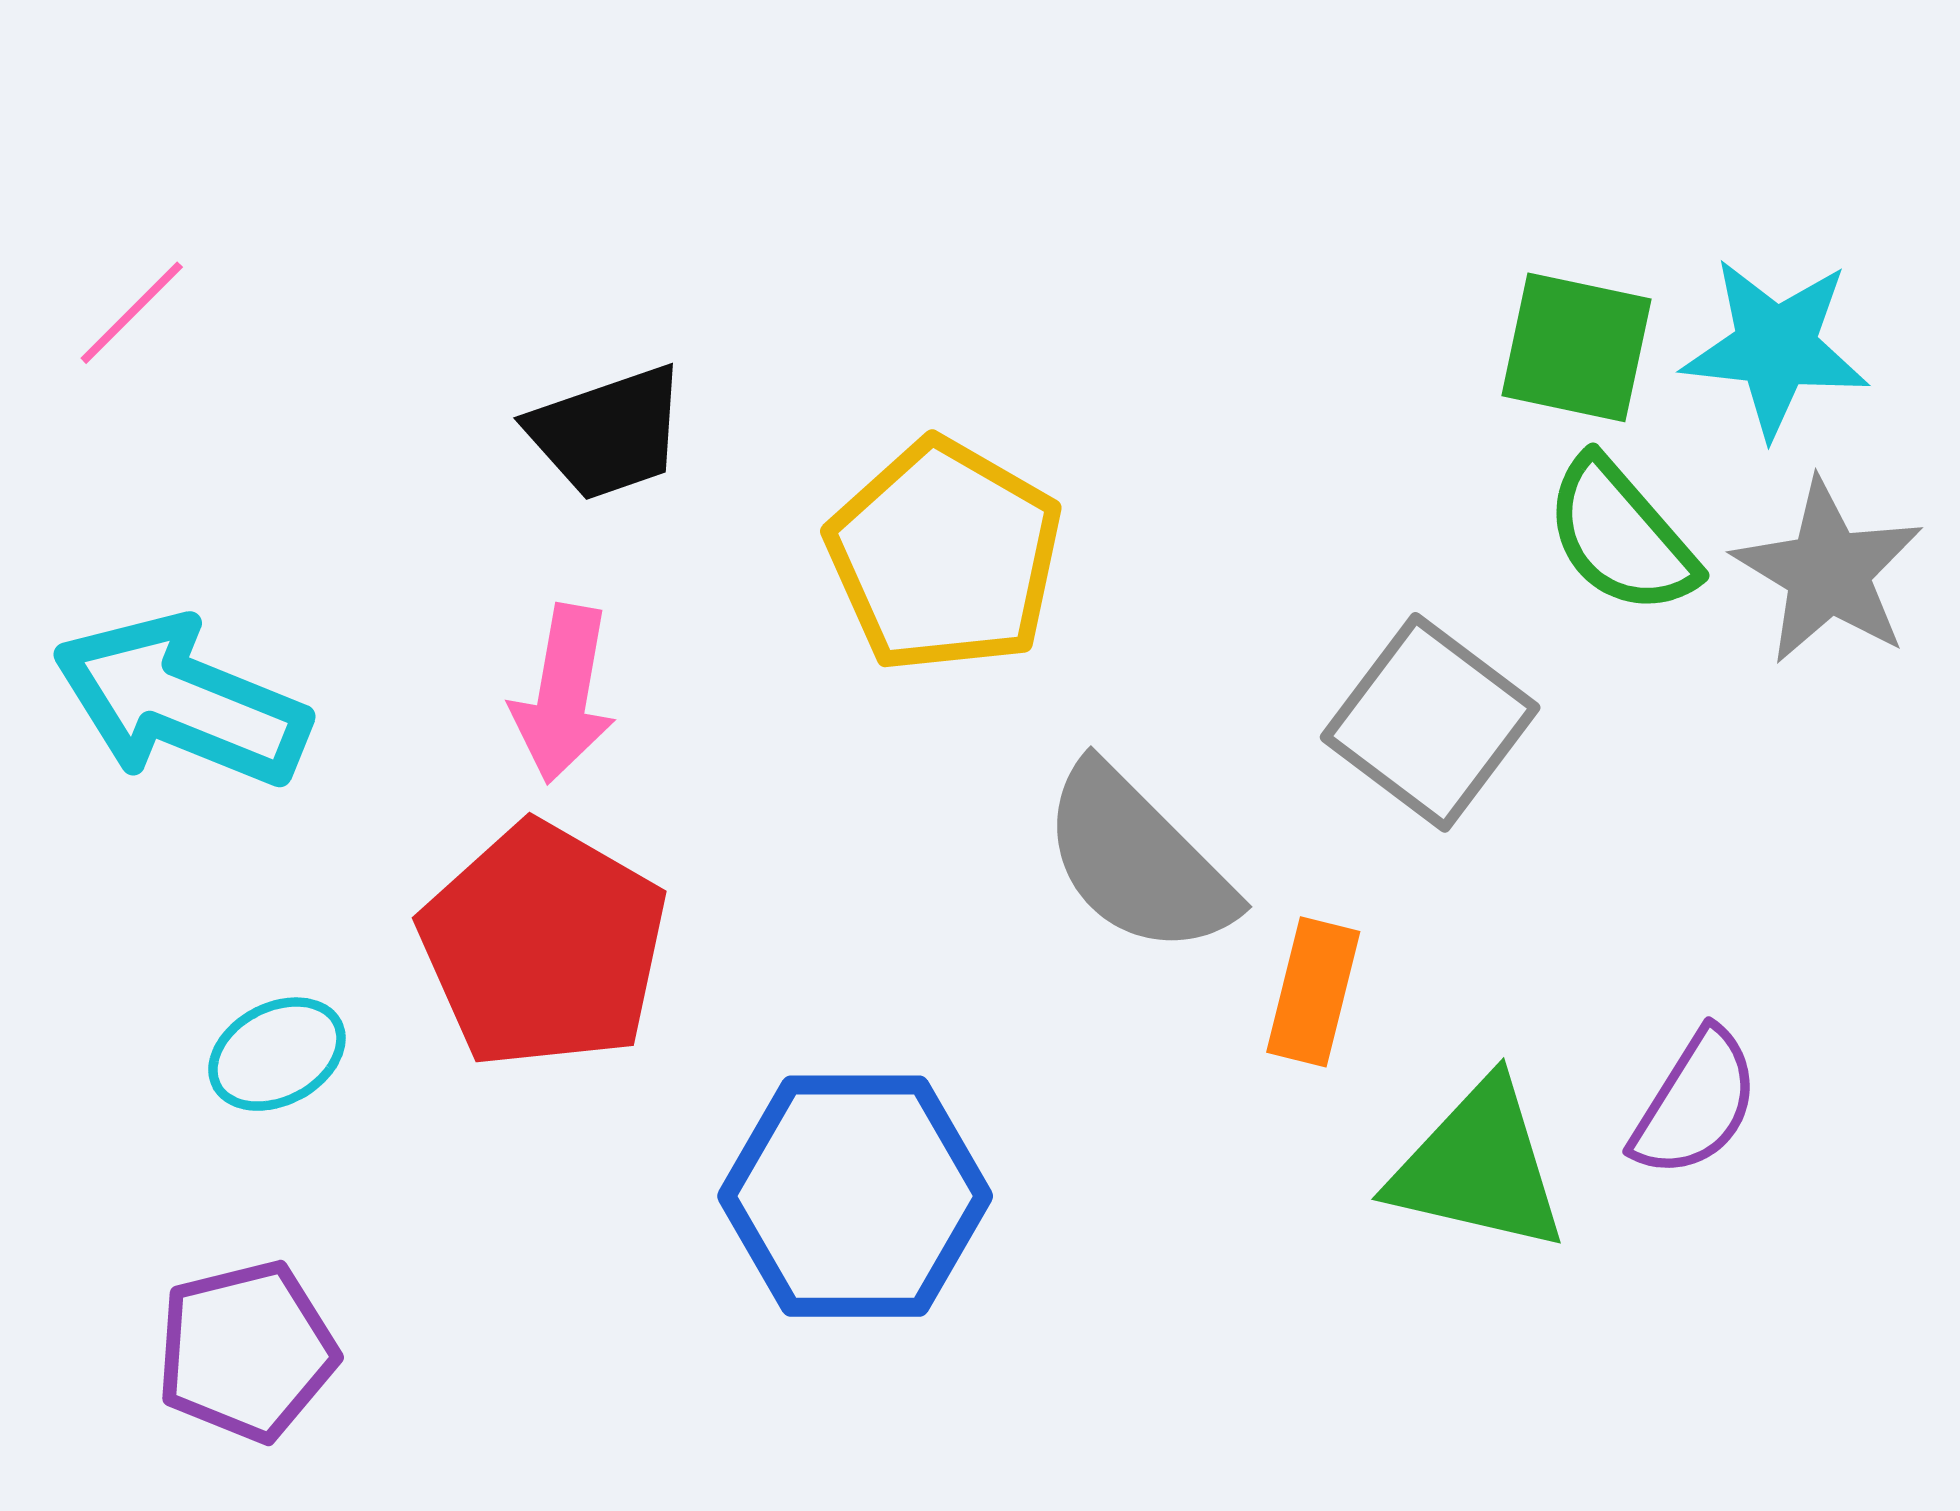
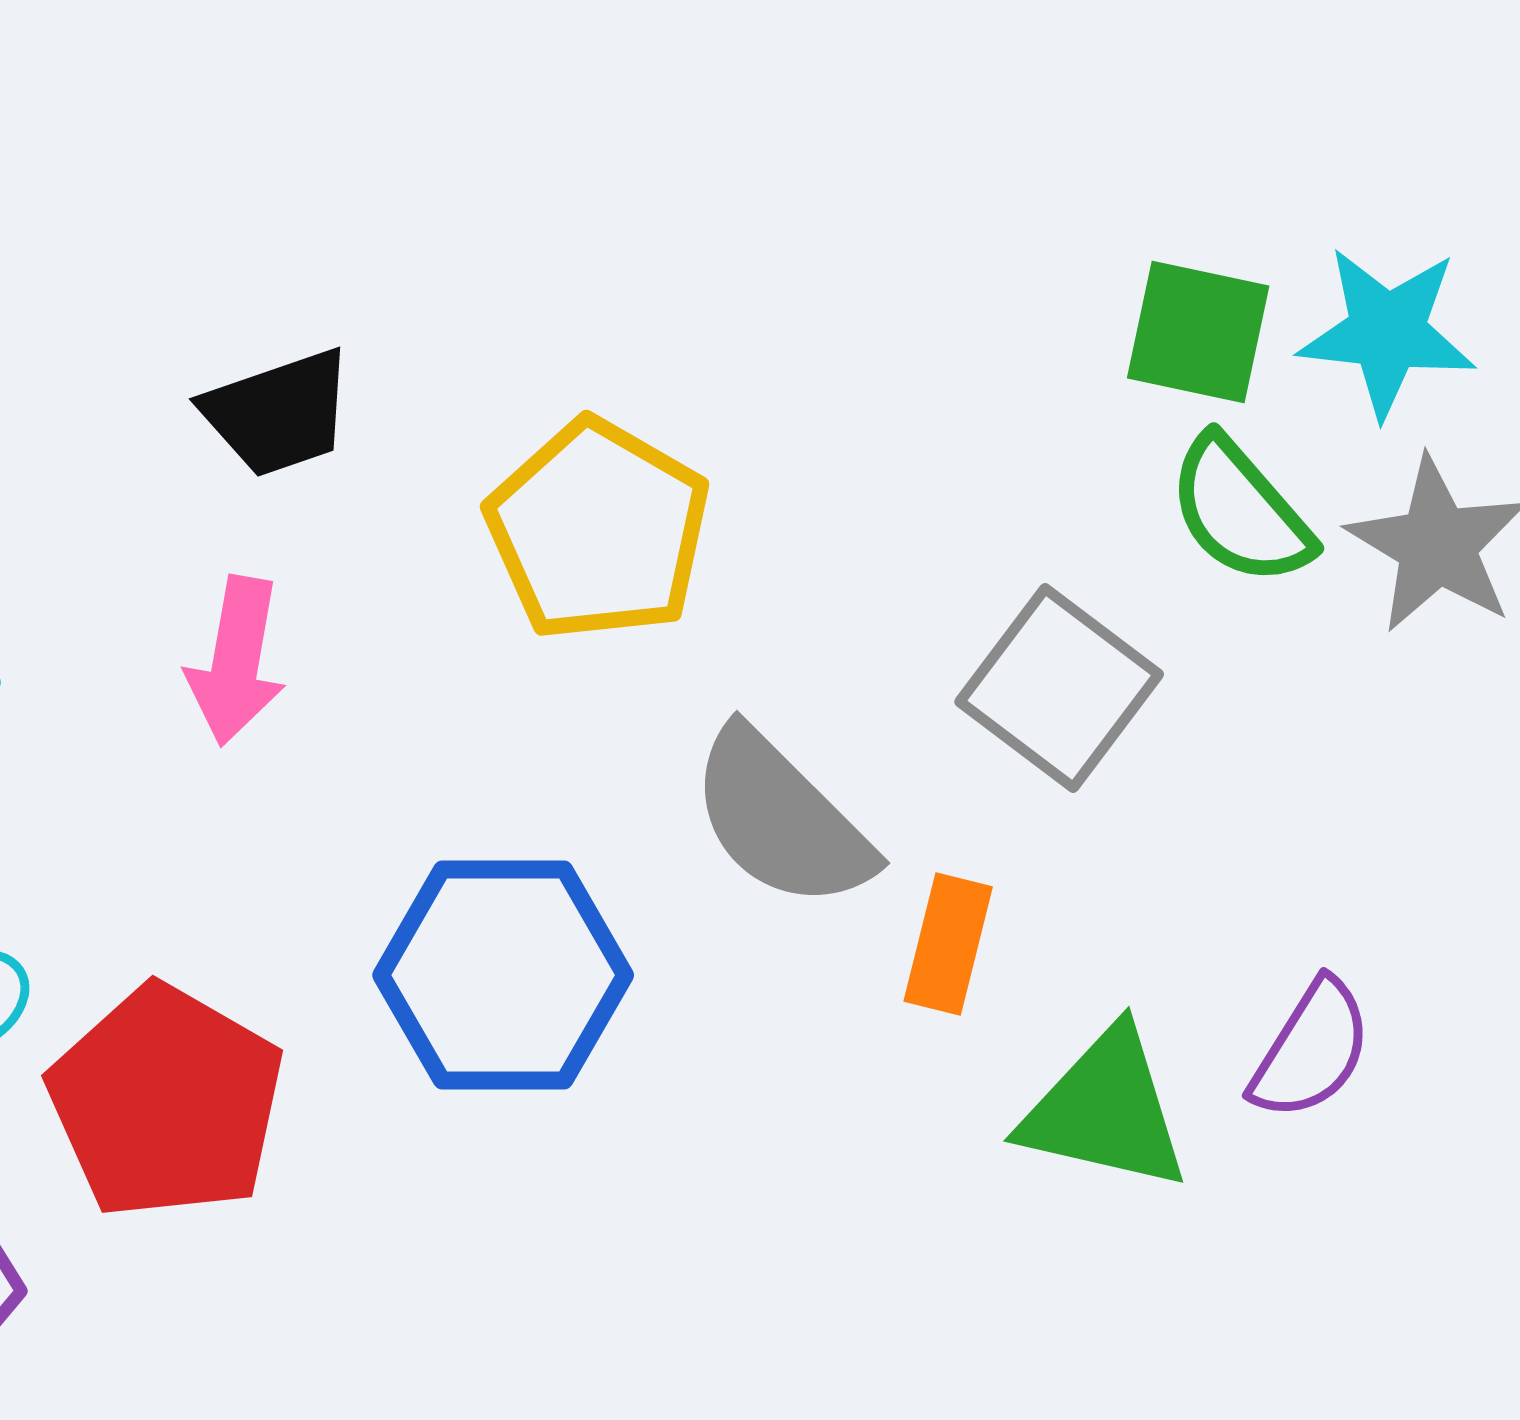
red pentagon: (543, 946) -> (166, 1102), moved
blue hexagon: (855, 1196) -> (503, 975), moved

